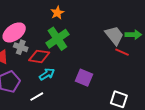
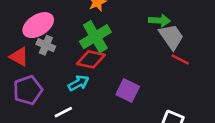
green arrow: (133, 35) -> (160, 21), moved
red diamond: (39, 56) -> (91, 59), moved

